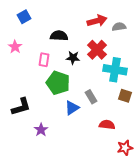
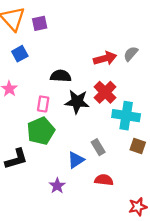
gray semicircle: (119, 27) -> (131, 54), moved, turned -40
black star: (73, 58) -> (77, 102), size x1.5
green pentagon: (58, 83) -> (41, 131), moved, turned 30
red semicircle: (107, 125) -> (104, 180), moved
purple star: (41, 130) -> (57, 186), moved

